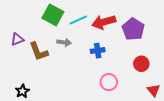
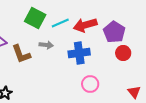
blue cross: (98, 51) -> (79, 53), size x1.5
red circle: (141, 64) -> (123, 53), moved

